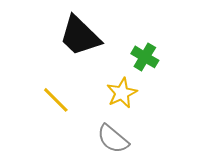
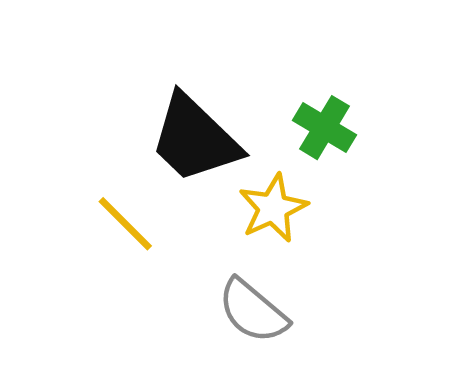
black trapezoid: (80, 36) -> (195, 139), moved

